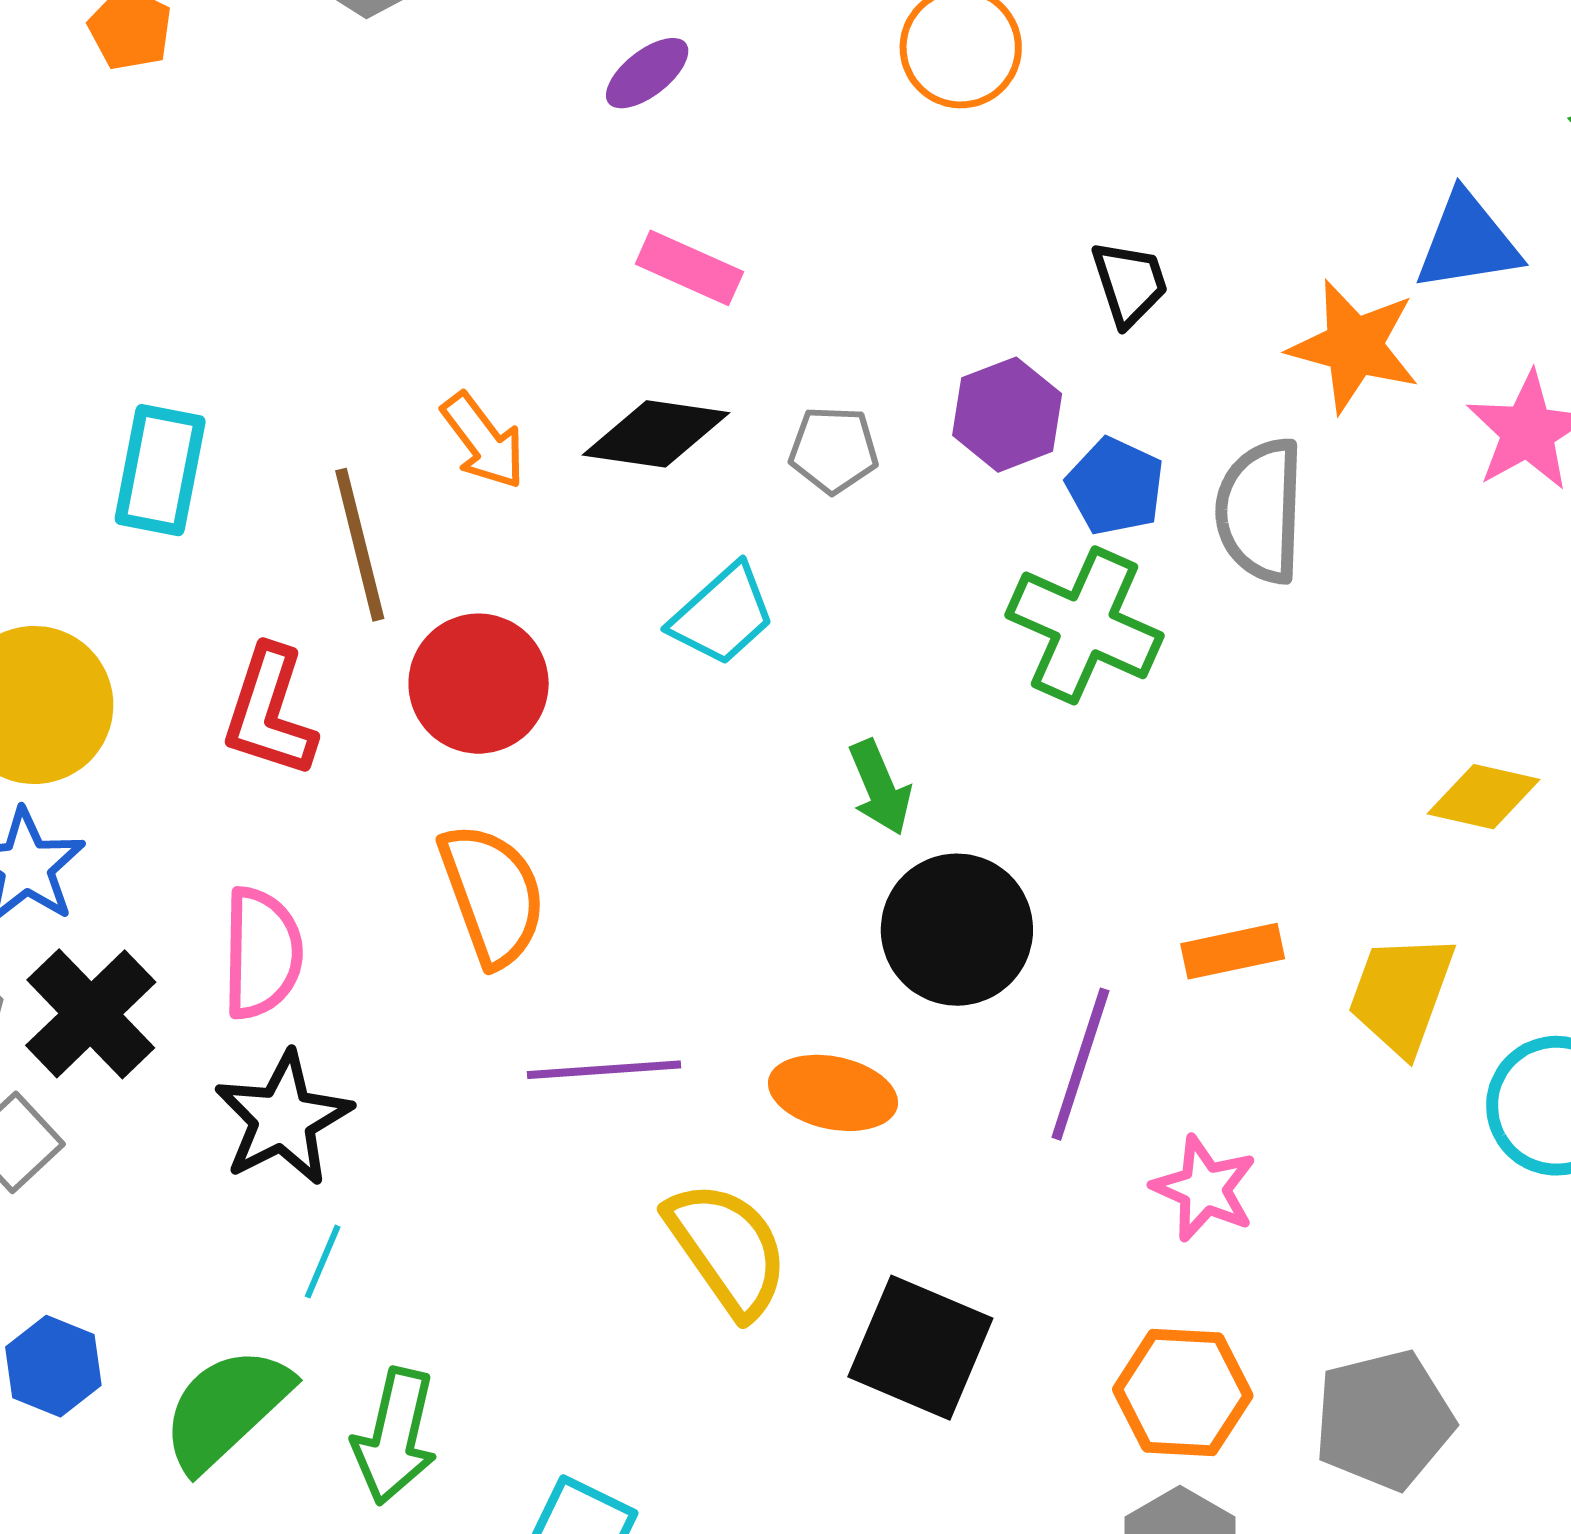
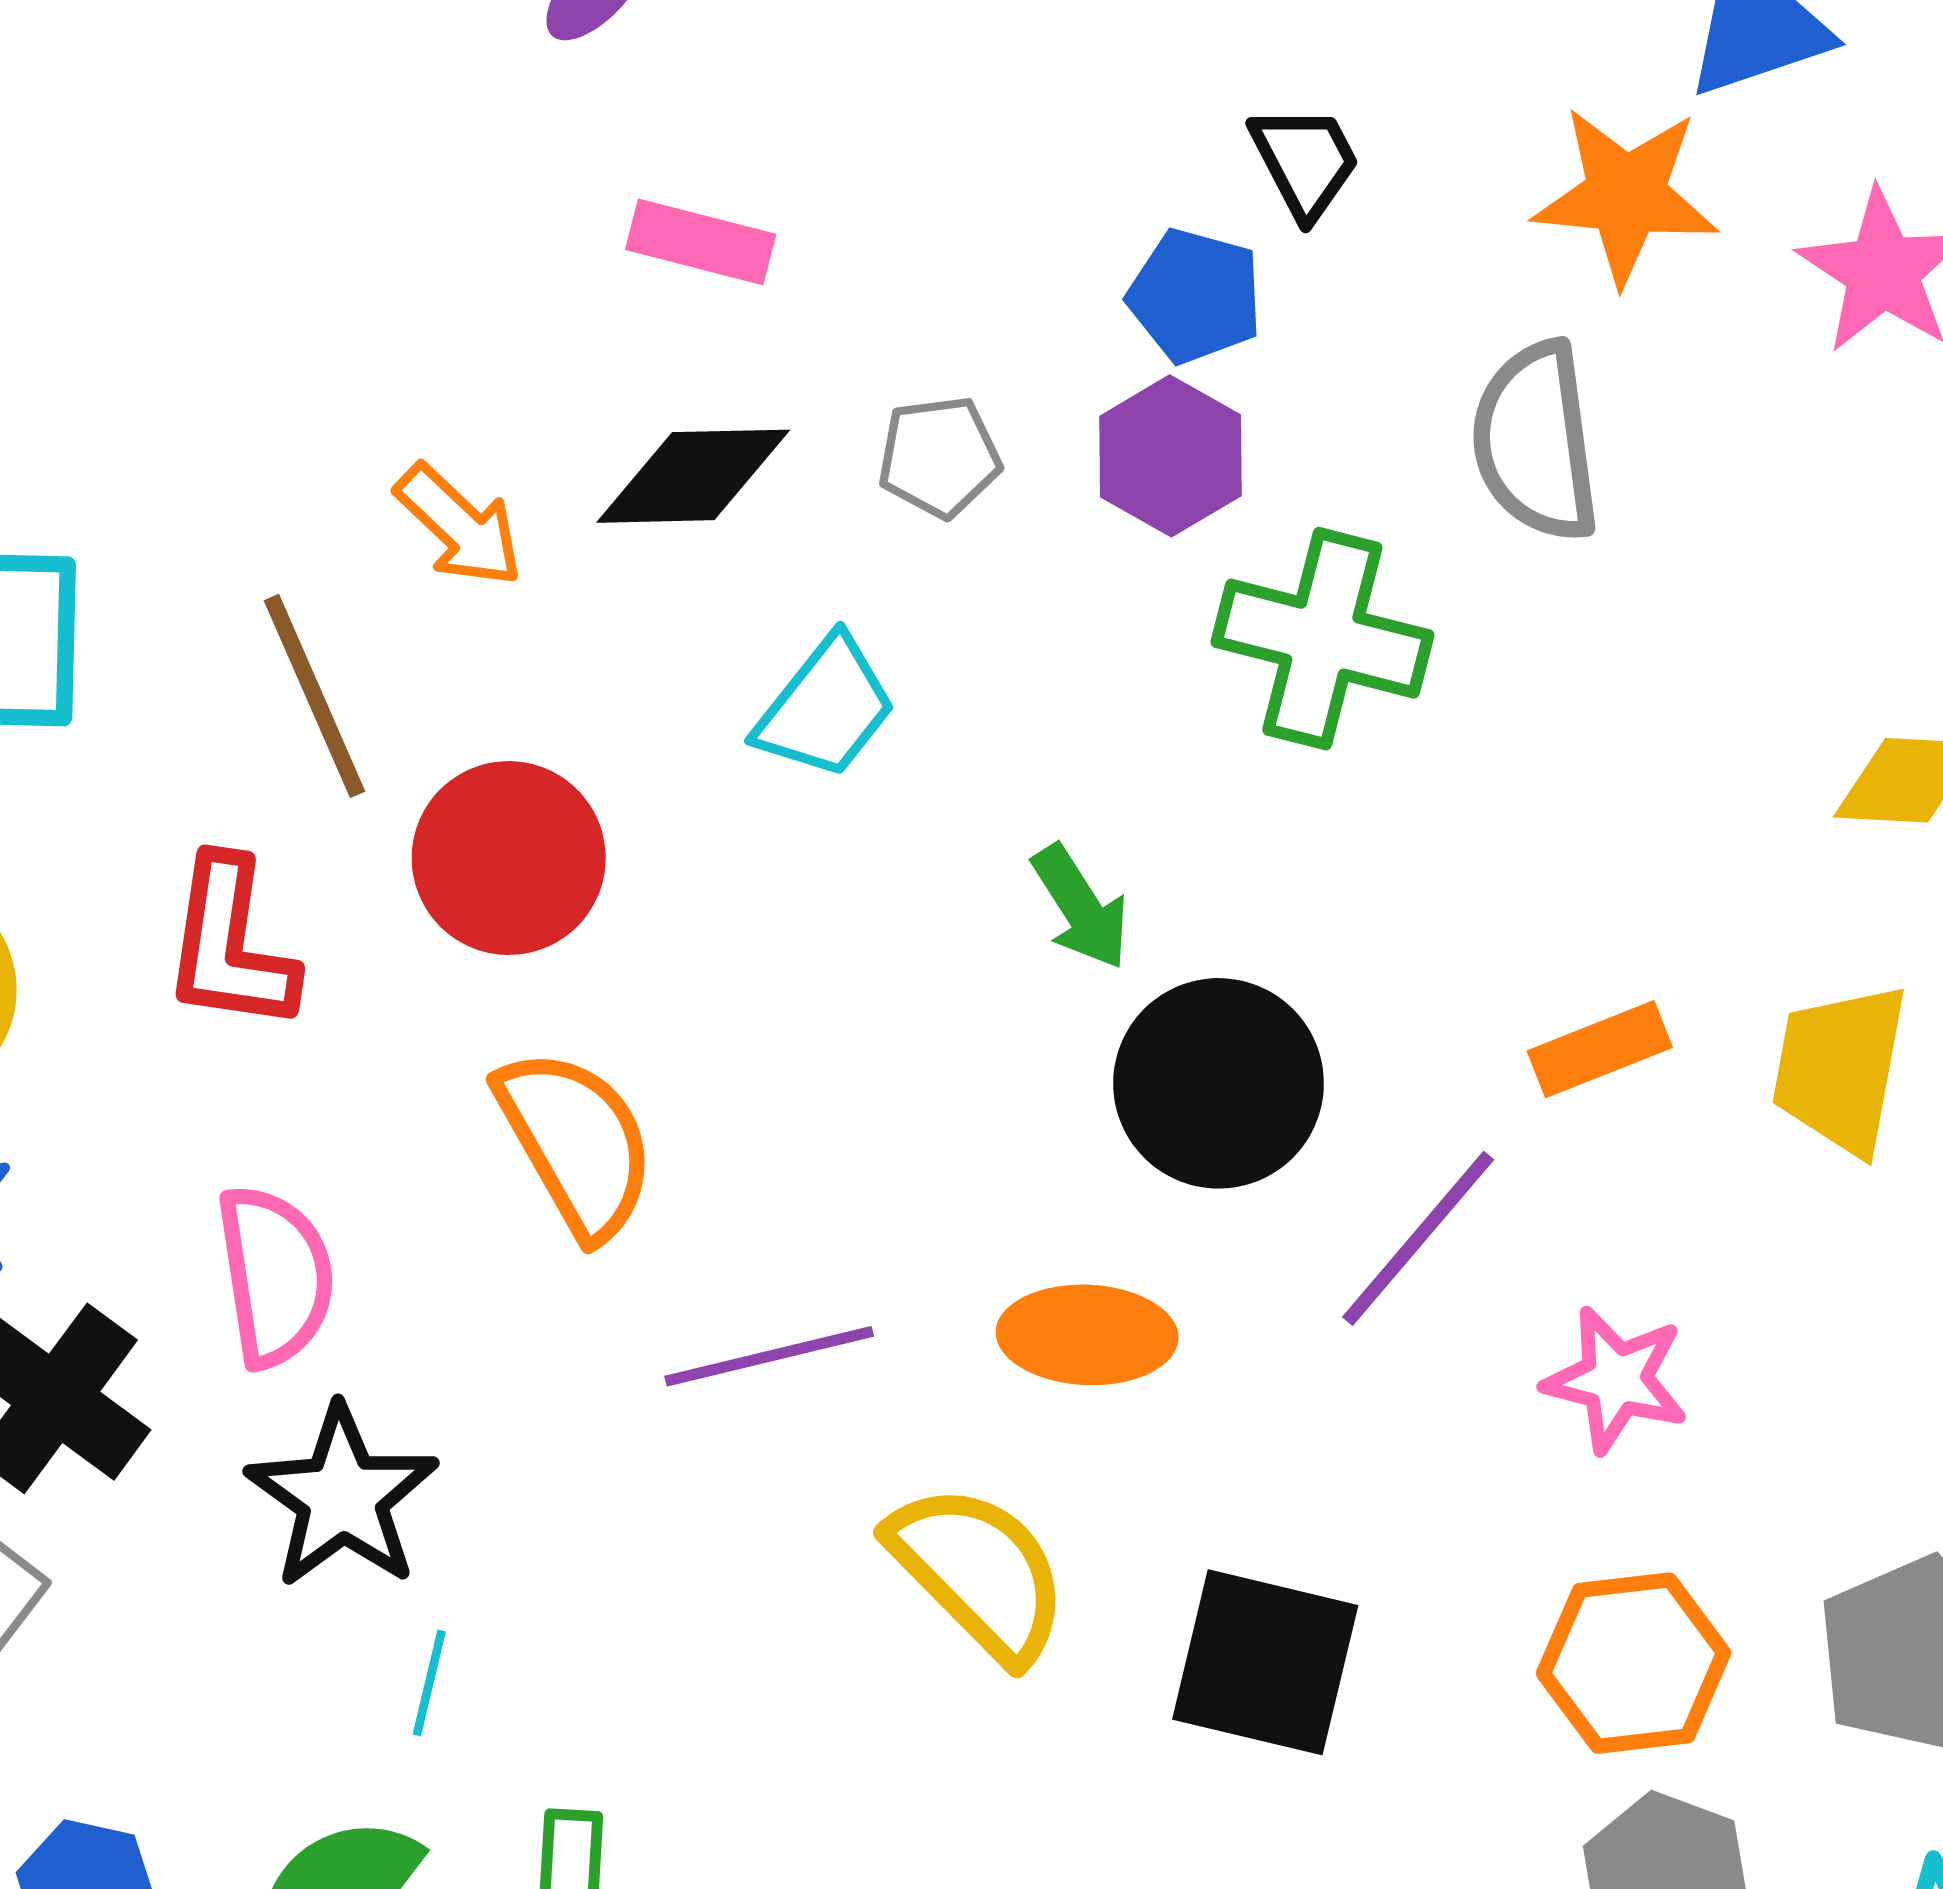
purple hexagon: (1007, 415) -> (1171, 456), moved
blue pentagon: (1115, 486) -> (1195, 296), moved
purple line: (1080, 1064) -> (1418, 1238), turned 32

